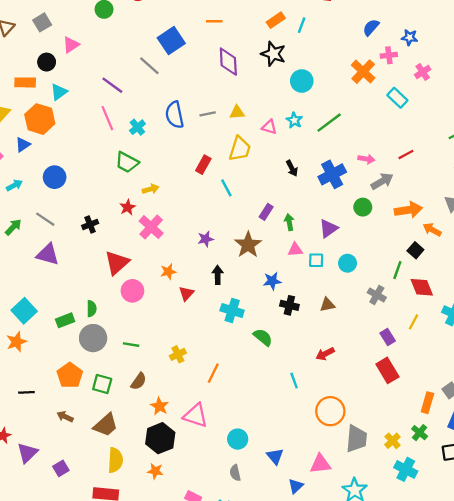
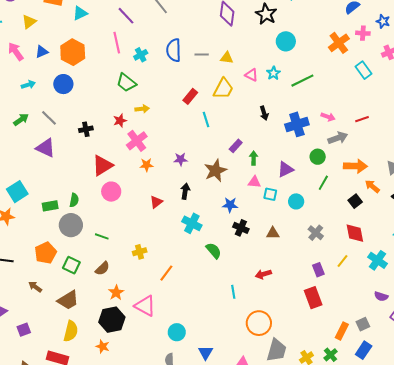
orange hexagon: (40, 119) -> (73, 52), moved
green line: (397, 270) -> (323, 183), moved
orange star: (168, 272) -> (147, 165), moved

